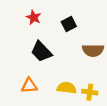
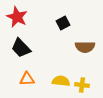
red star: (34, 17) -> (17, 17), moved, size x1.5
black trapezoid: (41, 52) -> (21, 48), moved

